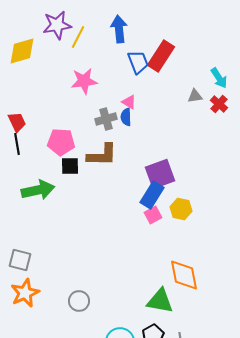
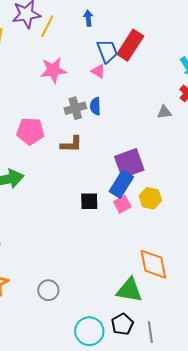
blue arrow: (119, 29) -> (88, 18), size x0.6
gray triangle: (195, 96) -> (164, 112), moved
pink triangle: (129, 102) -> (98, 71), moved
brown L-shape: (102, 155) -> (71, 144), size x0.7
black square: (70, 166) -> (89, 201), moved

